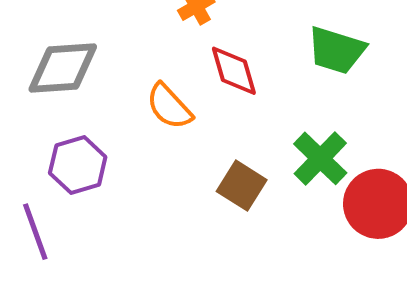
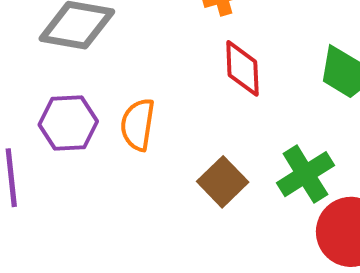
orange semicircle: (169, 106) -> (138, 125), moved, turned 38

